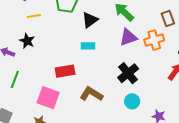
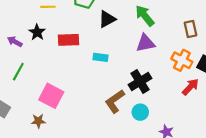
orange cross: (154, 40) -> (182, 60), moved, turned 36
cyan rectangle: (88, 46) -> (100, 57), moved
red rectangle: (65, 71) -> (69, 40), moved
brown L-shape: (91, 94) -> (115, 101), moved, turned -75

